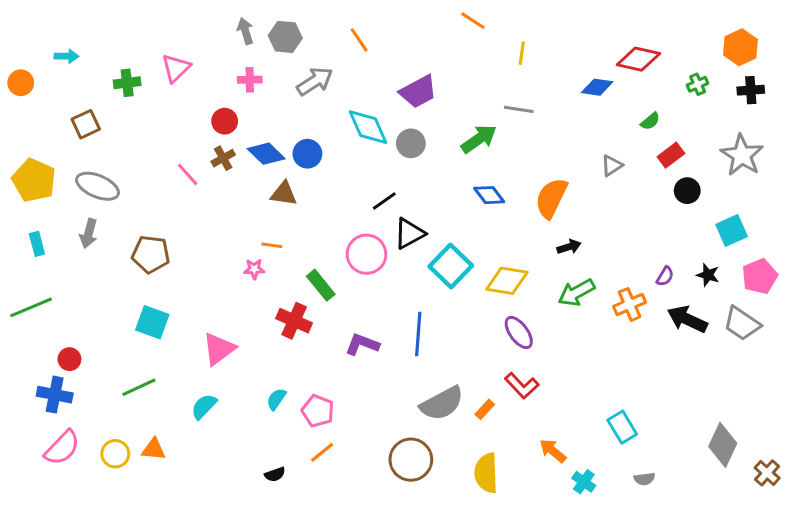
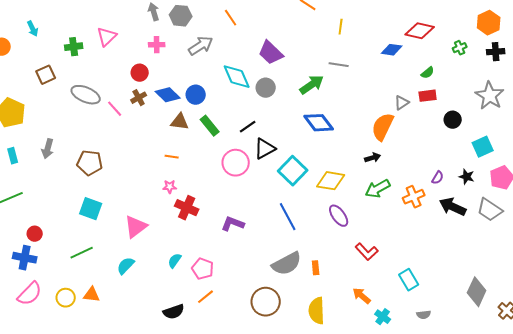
cyan arrow: (67, 56) -> (33, 29), turned 63
purple trapezoid: (418, 92) -> (271, 53), turned 72
red rectangle: (671, 155) -> (428, 96), moved, turned 30
gray ellipse: (98, 186) -> (86, 95), moved
blue diamond: (489, 195) -> (319, 123), size x1.4
orange semicircle: (551, 198) -> (383, 127), moved
pink star: (254, 269) -> (170, 187), moved
green rectangle: (321, 285) -> (210, 126), moved
blue line: (418, 334) -> (288, 217), moved, turned -32
red L-shape: (522, 386) -> (367, 252), moved
orange rectangle: (485, 409) -> (316, 268), turned -48
black semicircle: (275, 474) -> (174, 312), size x1.5

